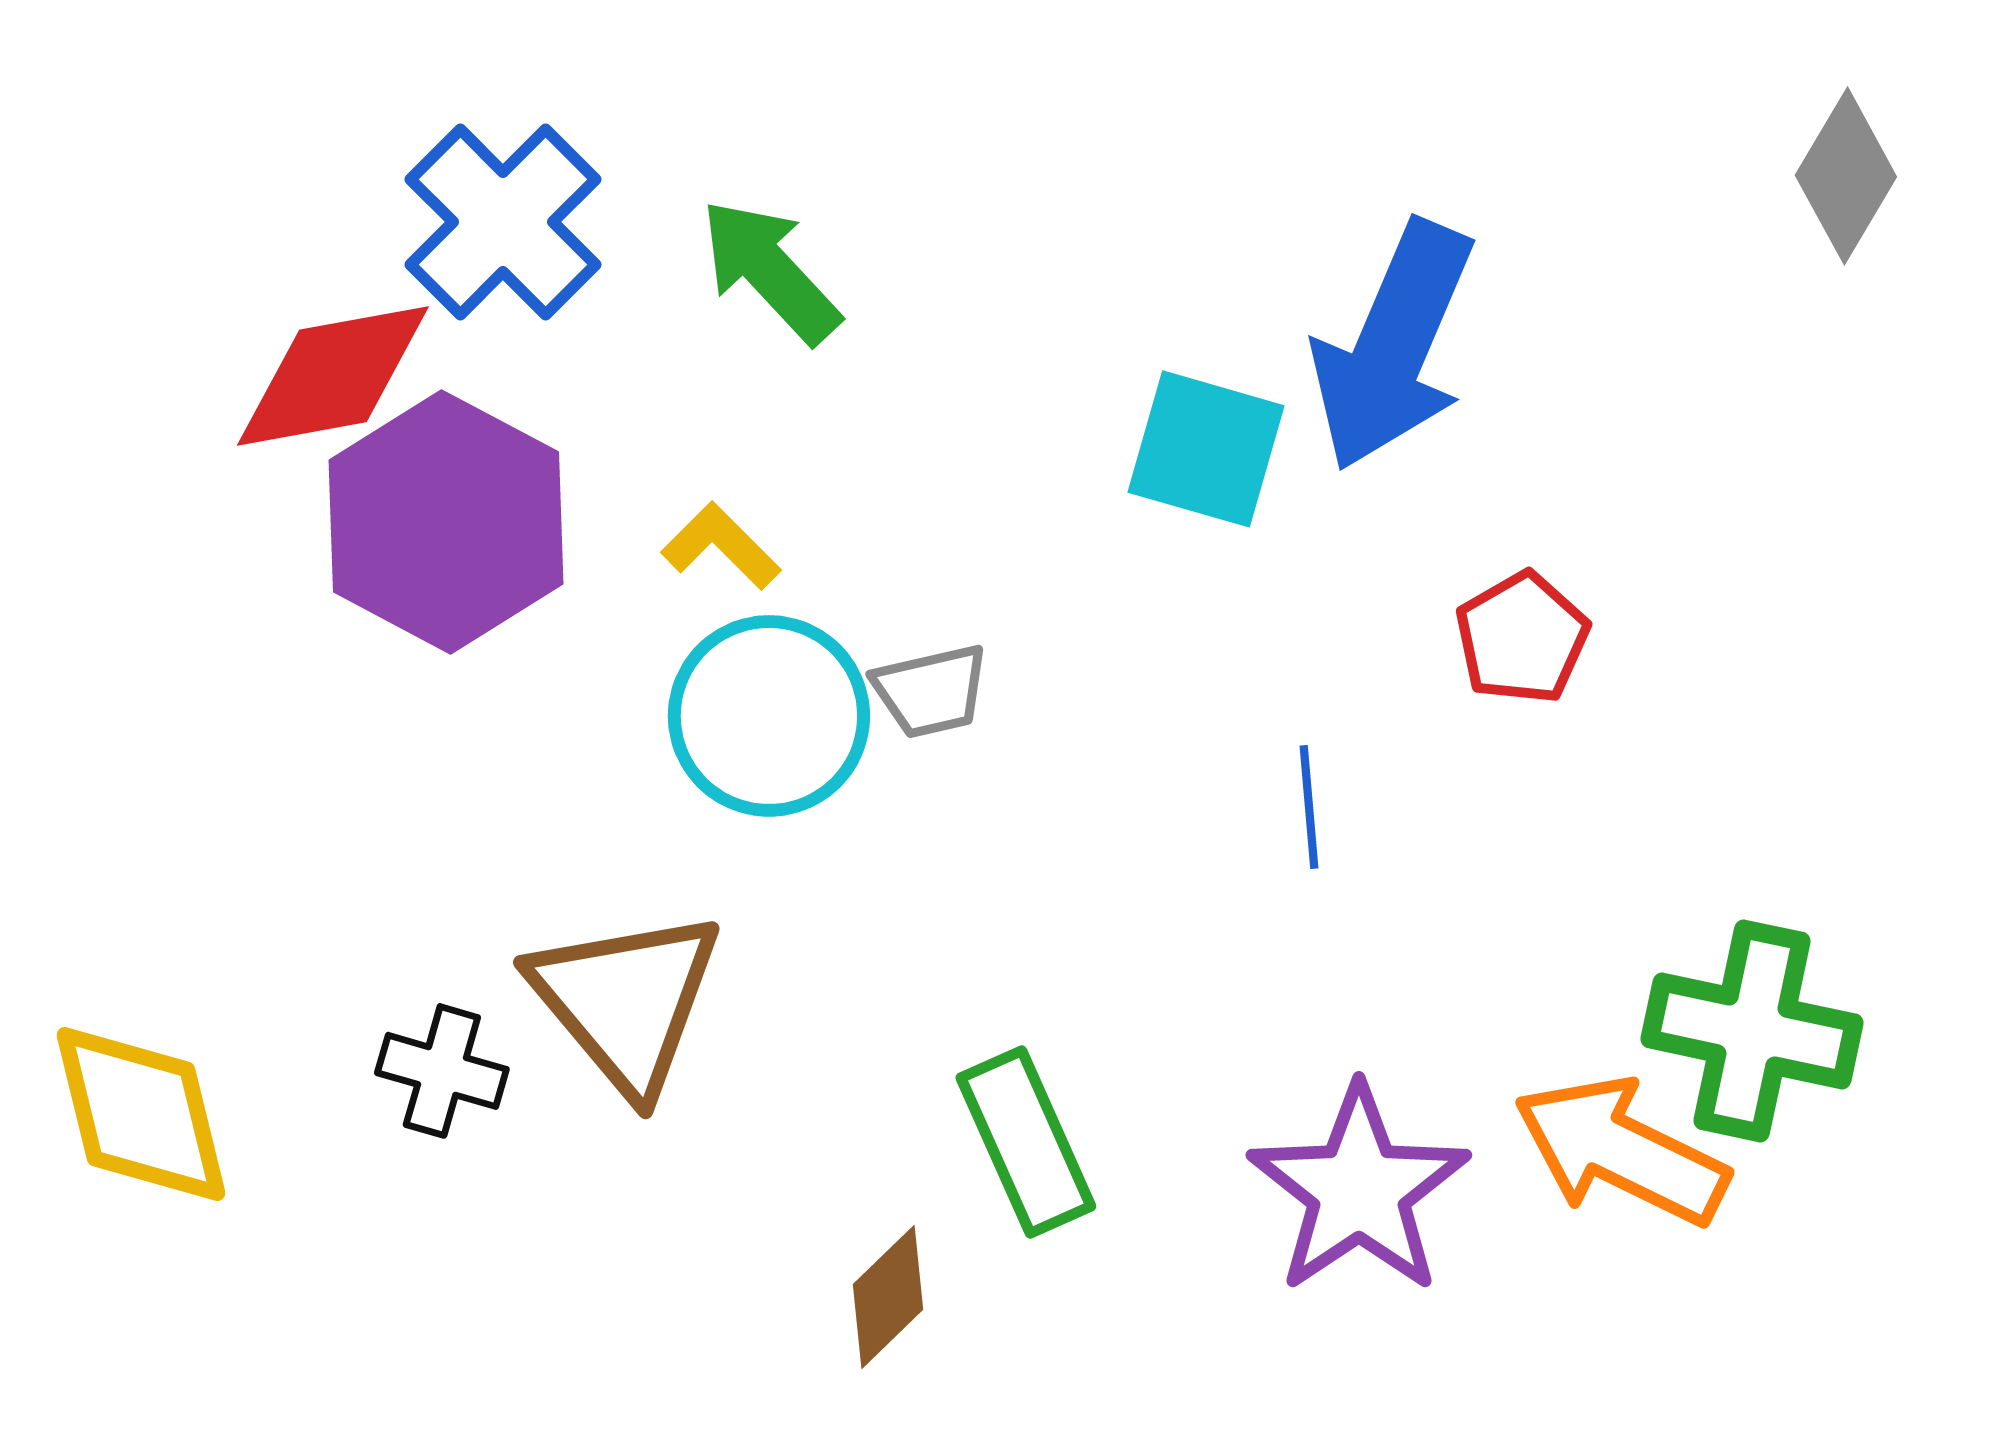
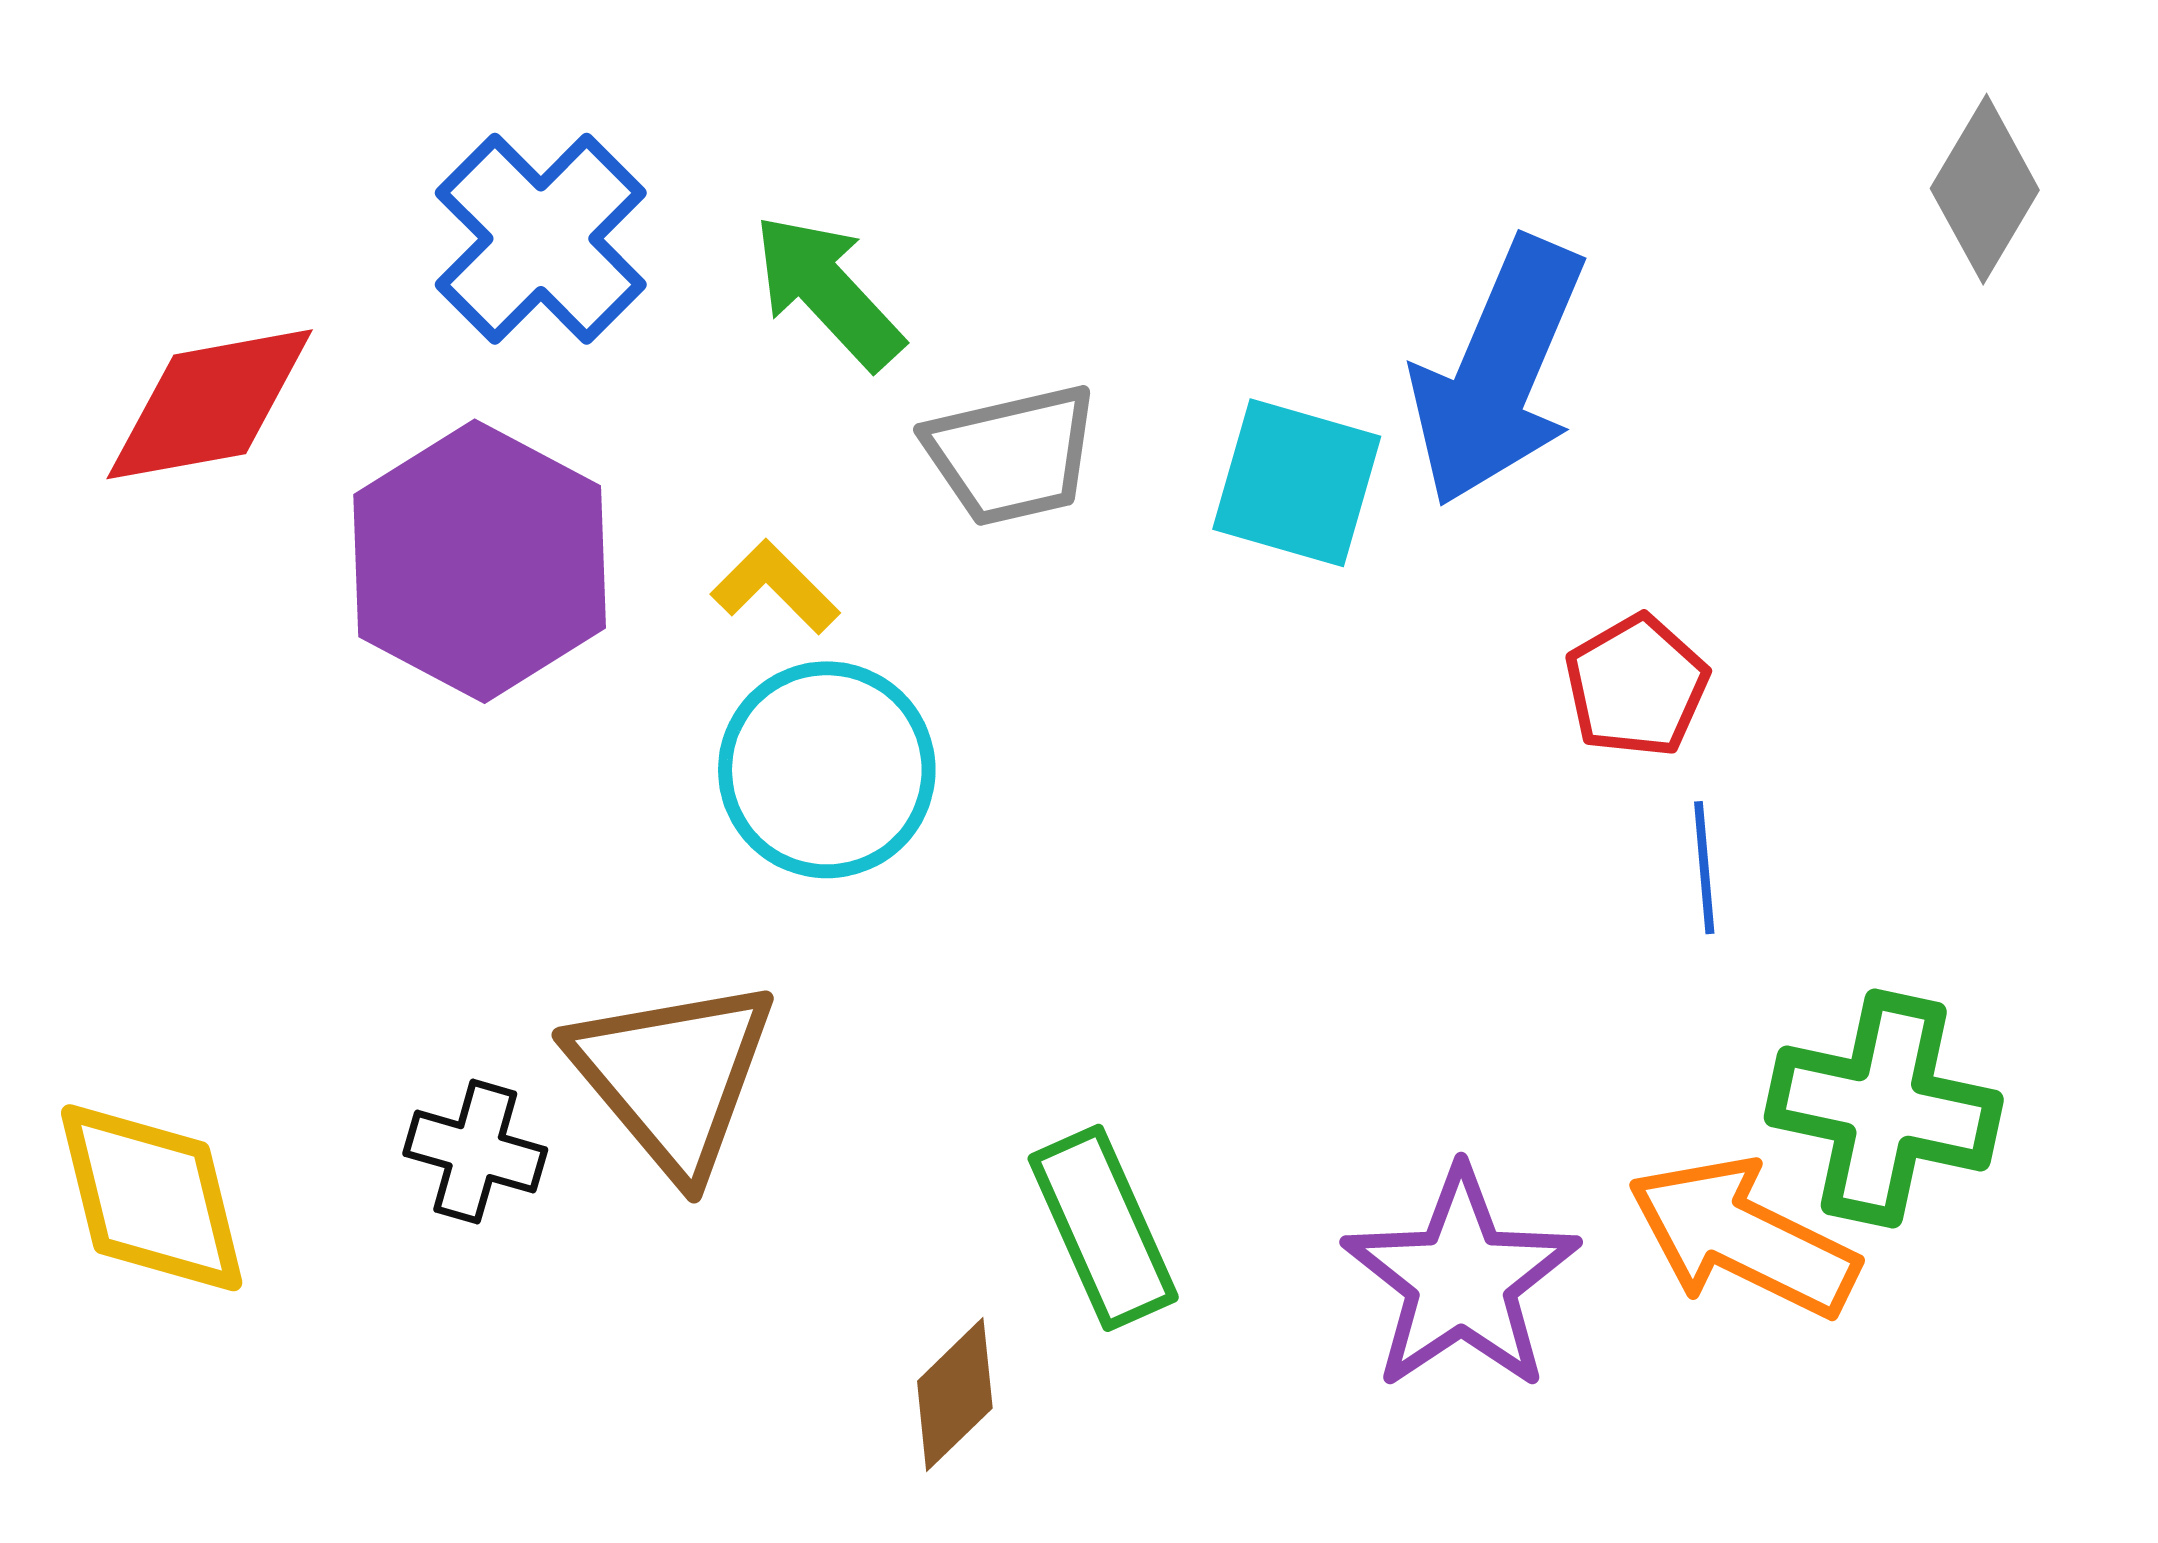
red diamond: (333, 376) -> (210, 404), moved
gray trapezoid: (931, 691) -> (1012, 455), moved, size x1.4
blue line: (1309, 807) -> (1704, 868), moved

